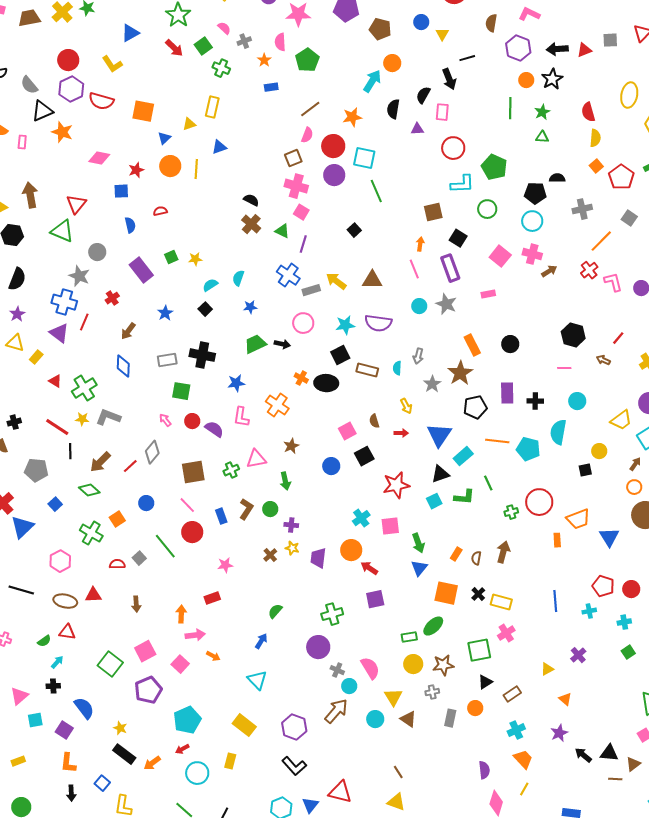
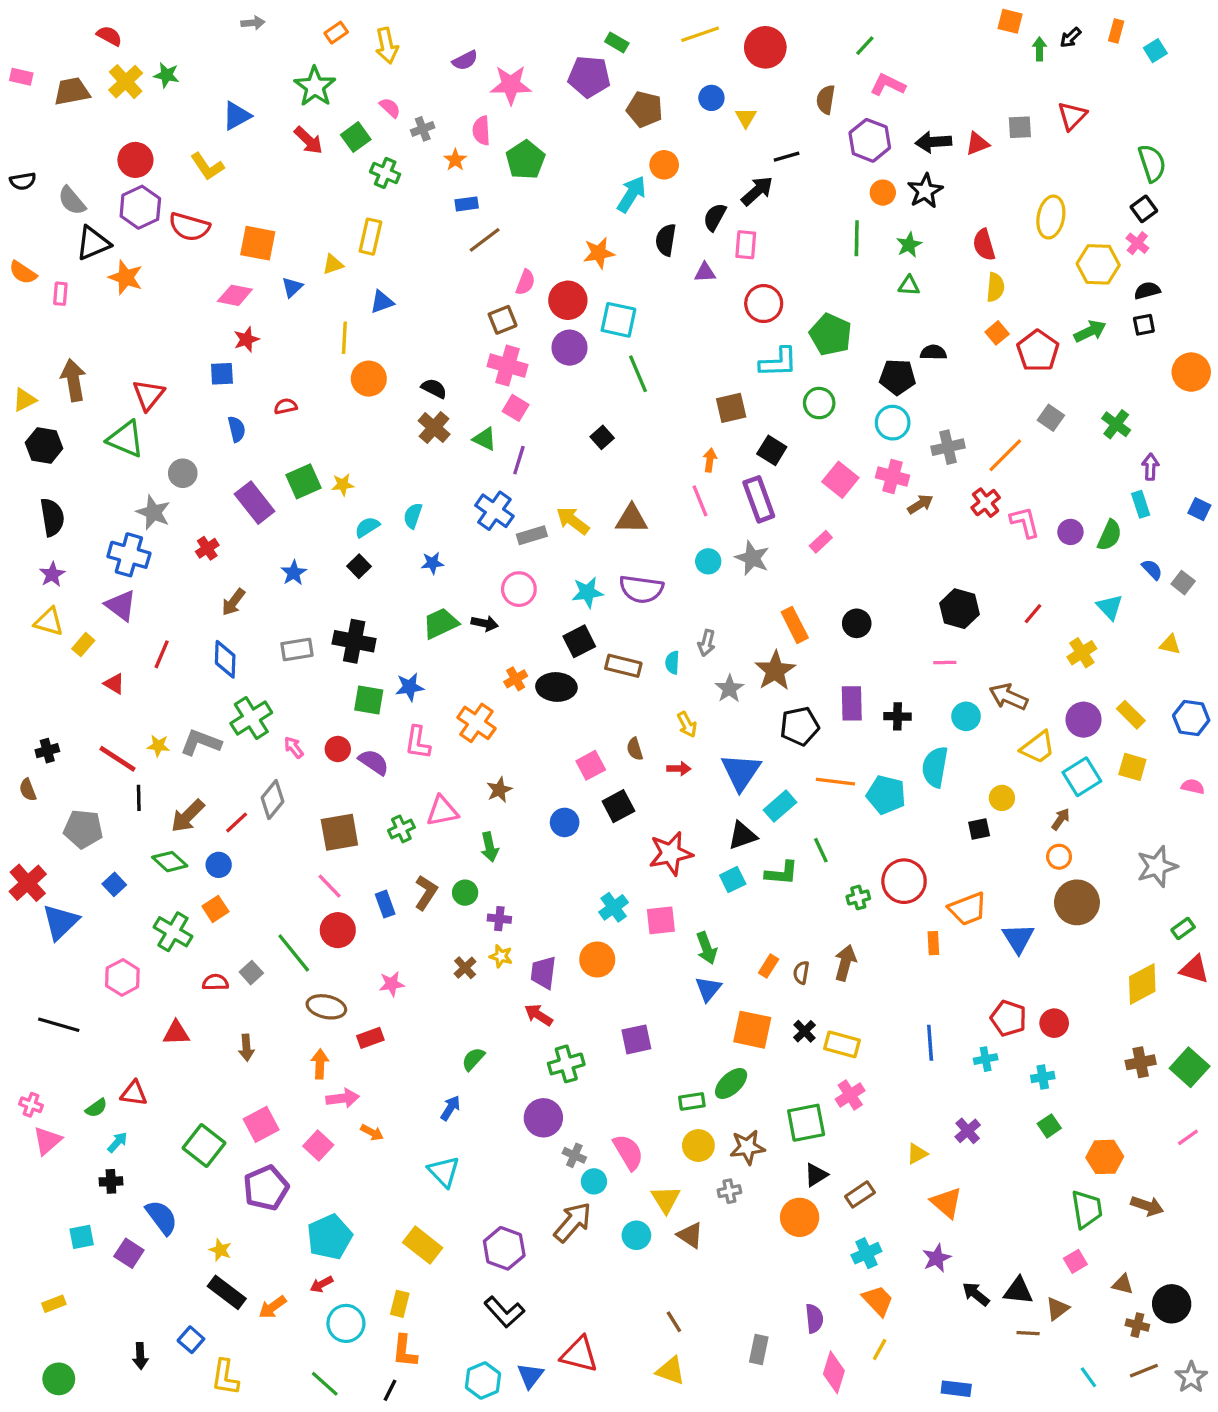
black arrow: (449, 79) -> (757, 191), turned -110
brown line: (310, 109) -> (485, 240), moved
pink diamond: (99, 158) -> (235, 295), moved
orange circle: (170, 166) -> (369, 379), moved
gray cross: (582, 209) -> (948, 447), moved
green square: (171, 257) -> (304, 481), size x1.5
black semicircle: (17, 279) -> (52, 517), turned -30
pink rectangle: (488, 294) -> (821, 542), turned -32
red line: (84, 322) -> (162, 654), moved
brown arrow: (603, 360) -> (1008, 697), moved, size x1.6
orange cross: (301, 378) -> (516, 679), turned 32
green cross: (84, 388) -> (251, 718), moved
green square: (181, 391) -> (369, 700), moved
blue circle: (146, 503) -> (219, 865), moved
red arrow: (369, 568) -> (538, 1015), moved
brown ellipse: (65, 601) -> (326, 1007), moved
pink triangle: (19, 696) -> (47, 1141), moved
orange triangle: (565, 699) -> (946, 1203), size x1.5
orange circle: (475, 708) -> (800, 1217), size x1.5
gray rectangle: (450, 718) -> (759, 1350), moved
orange L-shape: (68, 763) -> (405, 1351), moved

